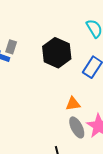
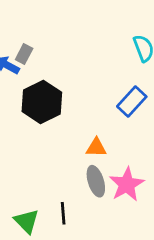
black hexagon: (57, 53) -> (42, 102), moved

